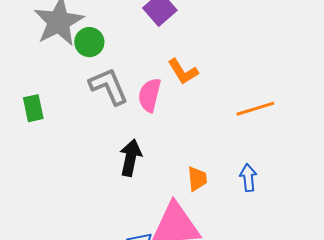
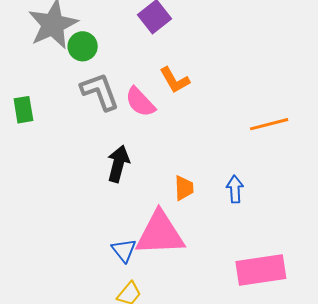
pink semicircle: (150, 95) -> (140, 102), turned -60
orange line: (255, 109) -> (269, 124), moved

